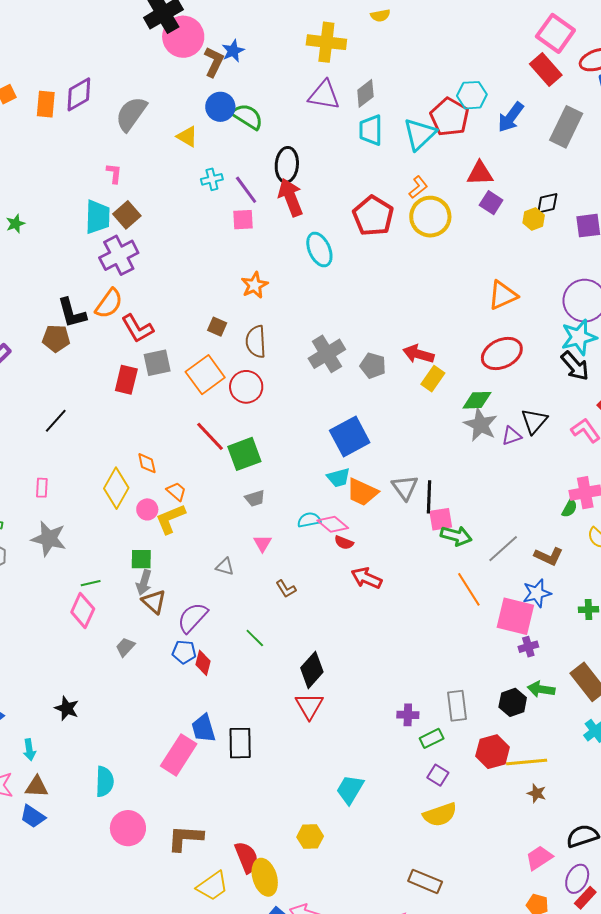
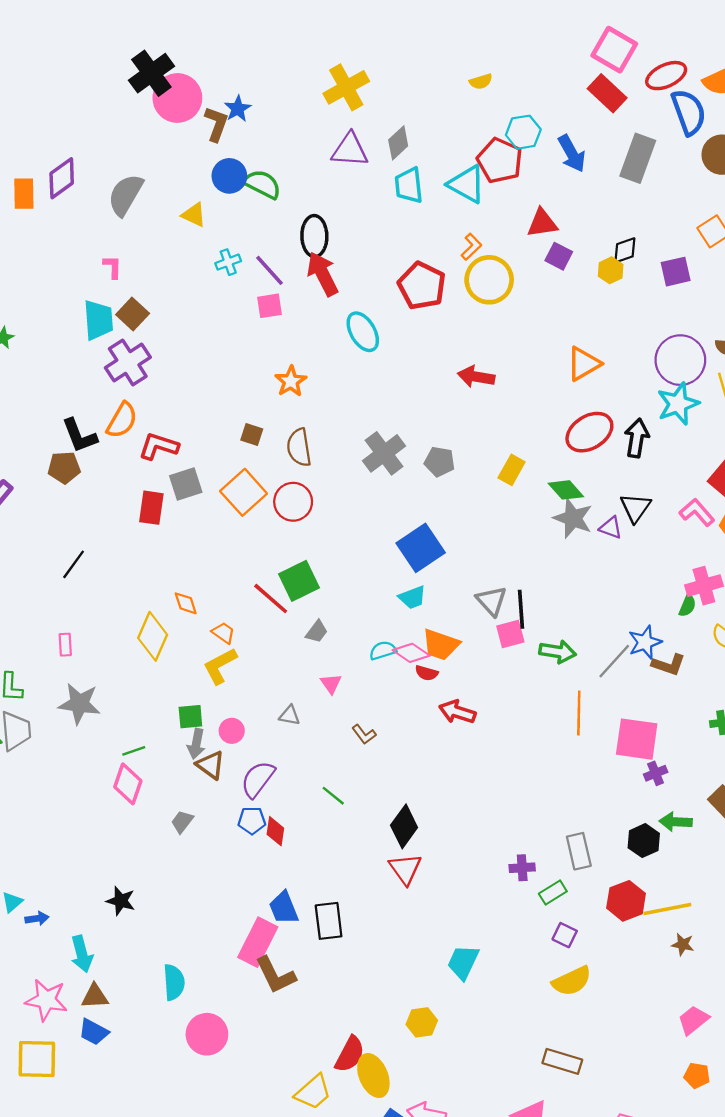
yellow semicircle: (380, 15) -> (481, 81), moved
yellow cross: (326, 42) -> (346, 87), turned -30
blue arrow: (511, 117) -> (572, 153), turned -60
cyan triangle: (420, 134) -> (467, 184), turned -42
red L-shape: (138, 329) -> (159, 446), turned 144
red arrow: (418, 354) -> (476, 377), moved
black arrow: (575, 366) -> (637, 438), moved, turned -124
green diamond: (477, 400) -> (566, 490), turned 56
red line: (210, 436) -> (271, 599), moved
purple triangle: (512, 436) -> (611, 528), turned 45
orange trapezoid: (362, 492) -> (441, 645), moved
gray trapezoid: (255, 498) -> (317, 632), turned -30
pink circle: (147, 509) -> (232, 731), moved
pink square: (441, 519) -> (510, 634), moved
orange line: (469, 589) -> (579, 713), turned 39
blue star: (537, 593) -> (645, 642), moved
cyan arrow: (29, 750) -> (82, 954), size x1.4
brown L-shape: (185, 838) -> (275, 975), moved, turned -114
red semicircle: (247, 857) -> (350, 1054), turned 56

